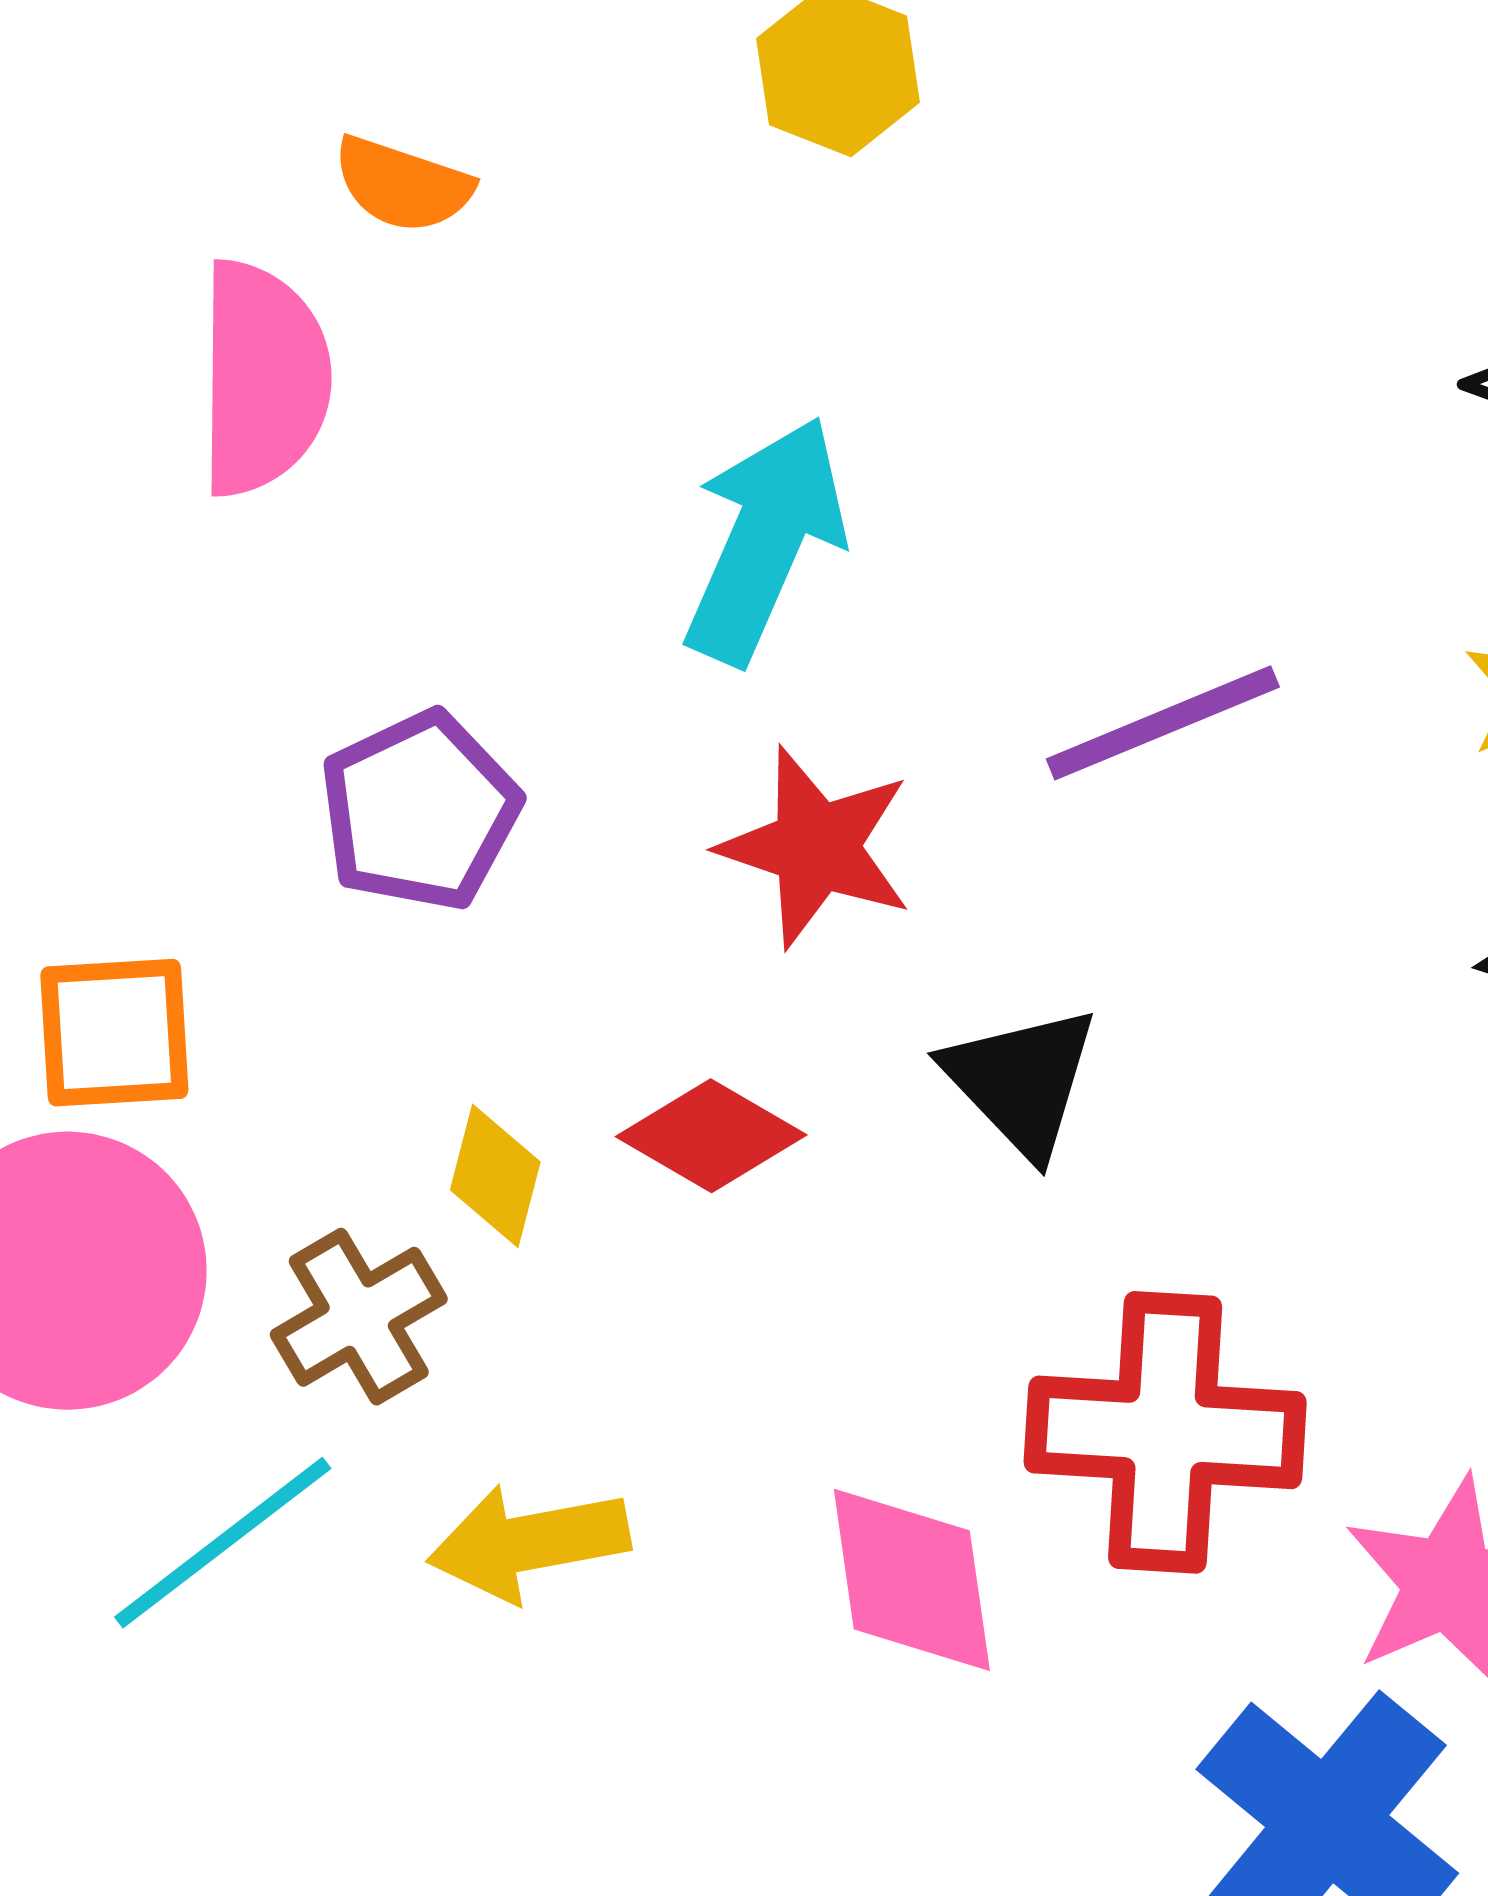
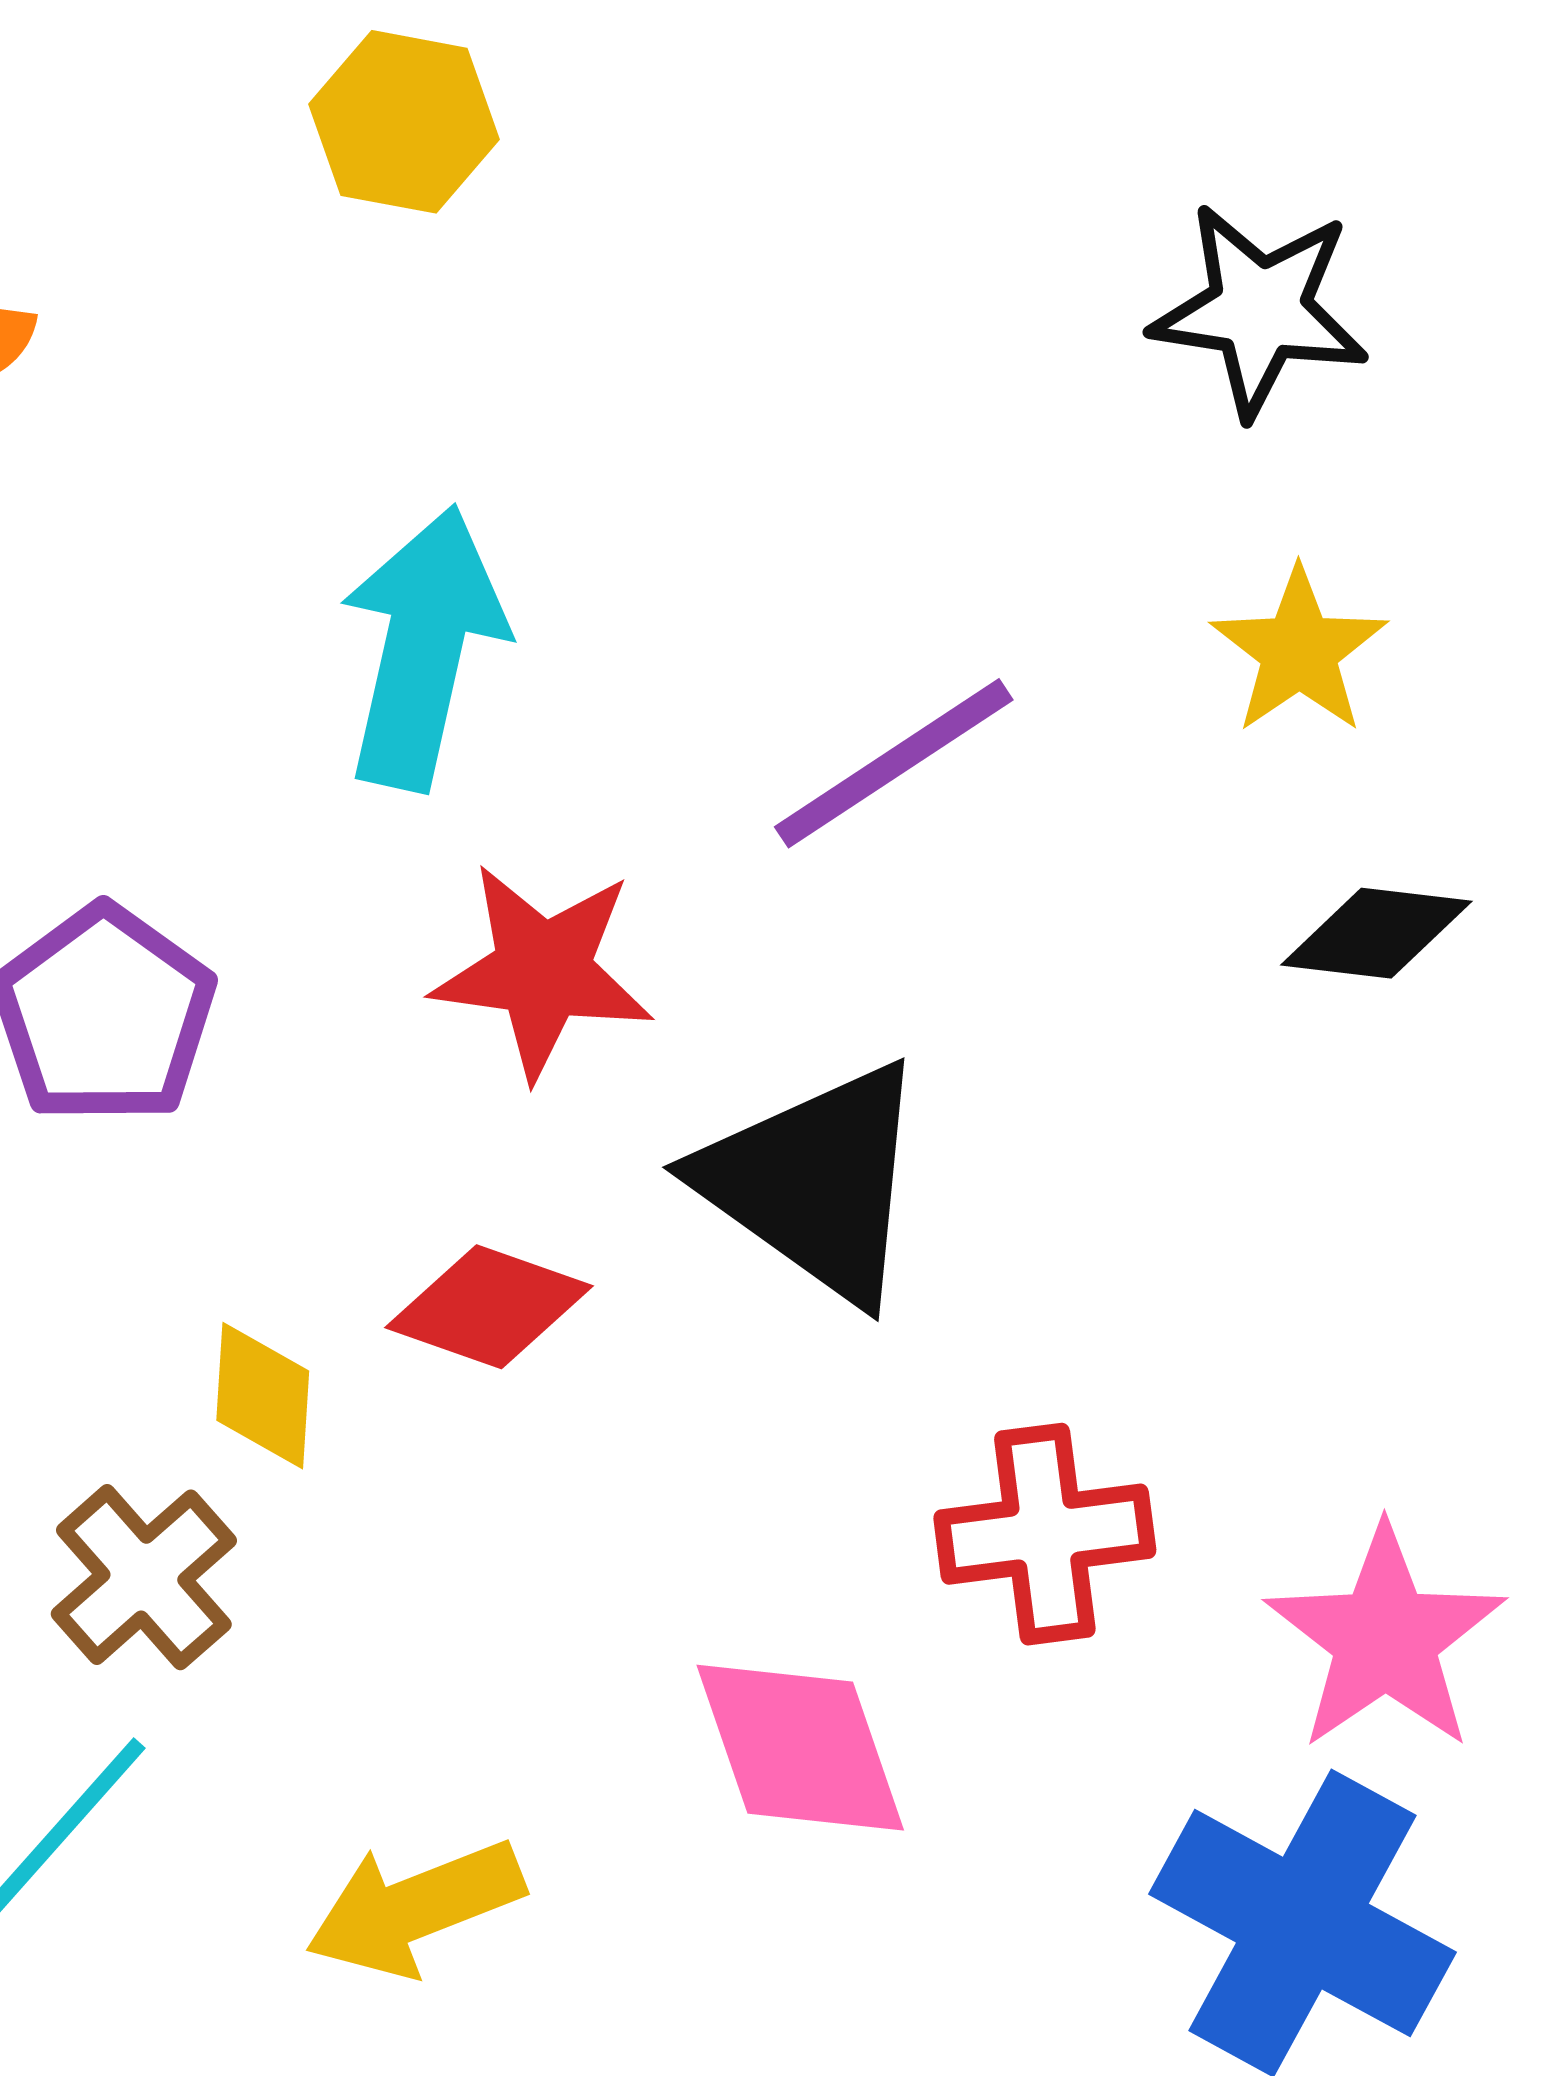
black triangle: (1021, 1081) -> (815, 1182), size x1.4
red cross: (1165, 1432) -> (1045, 1534), size x0.7
yellow arrow: (529, 1543) -> (415, 1908), moved

